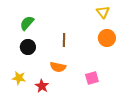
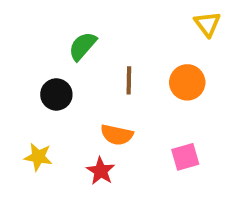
green semicircle: (27, 23) -> (83, 46), moved
orange circle: (107, 38) -> (187, 82), moved
red star: (42, 86) -> (101, 171), moved

